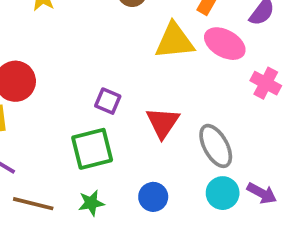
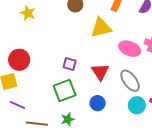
pink ellipse: (225, 44) -> (130, 49), moved
blue circle: (153, 197) -> (98, 103), moved

